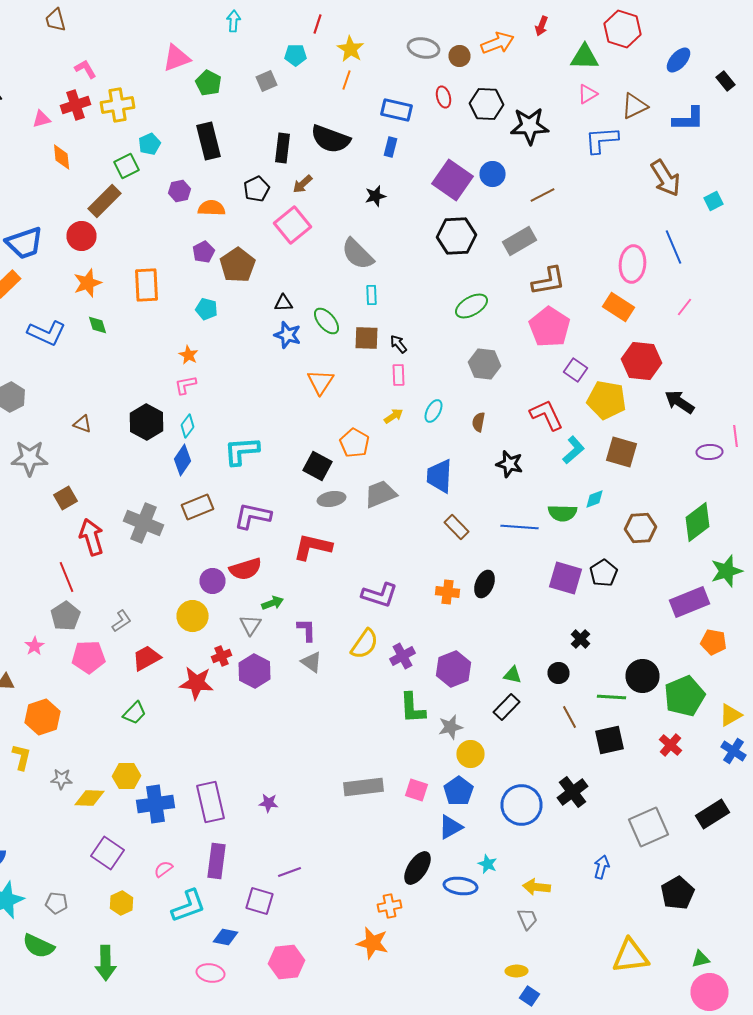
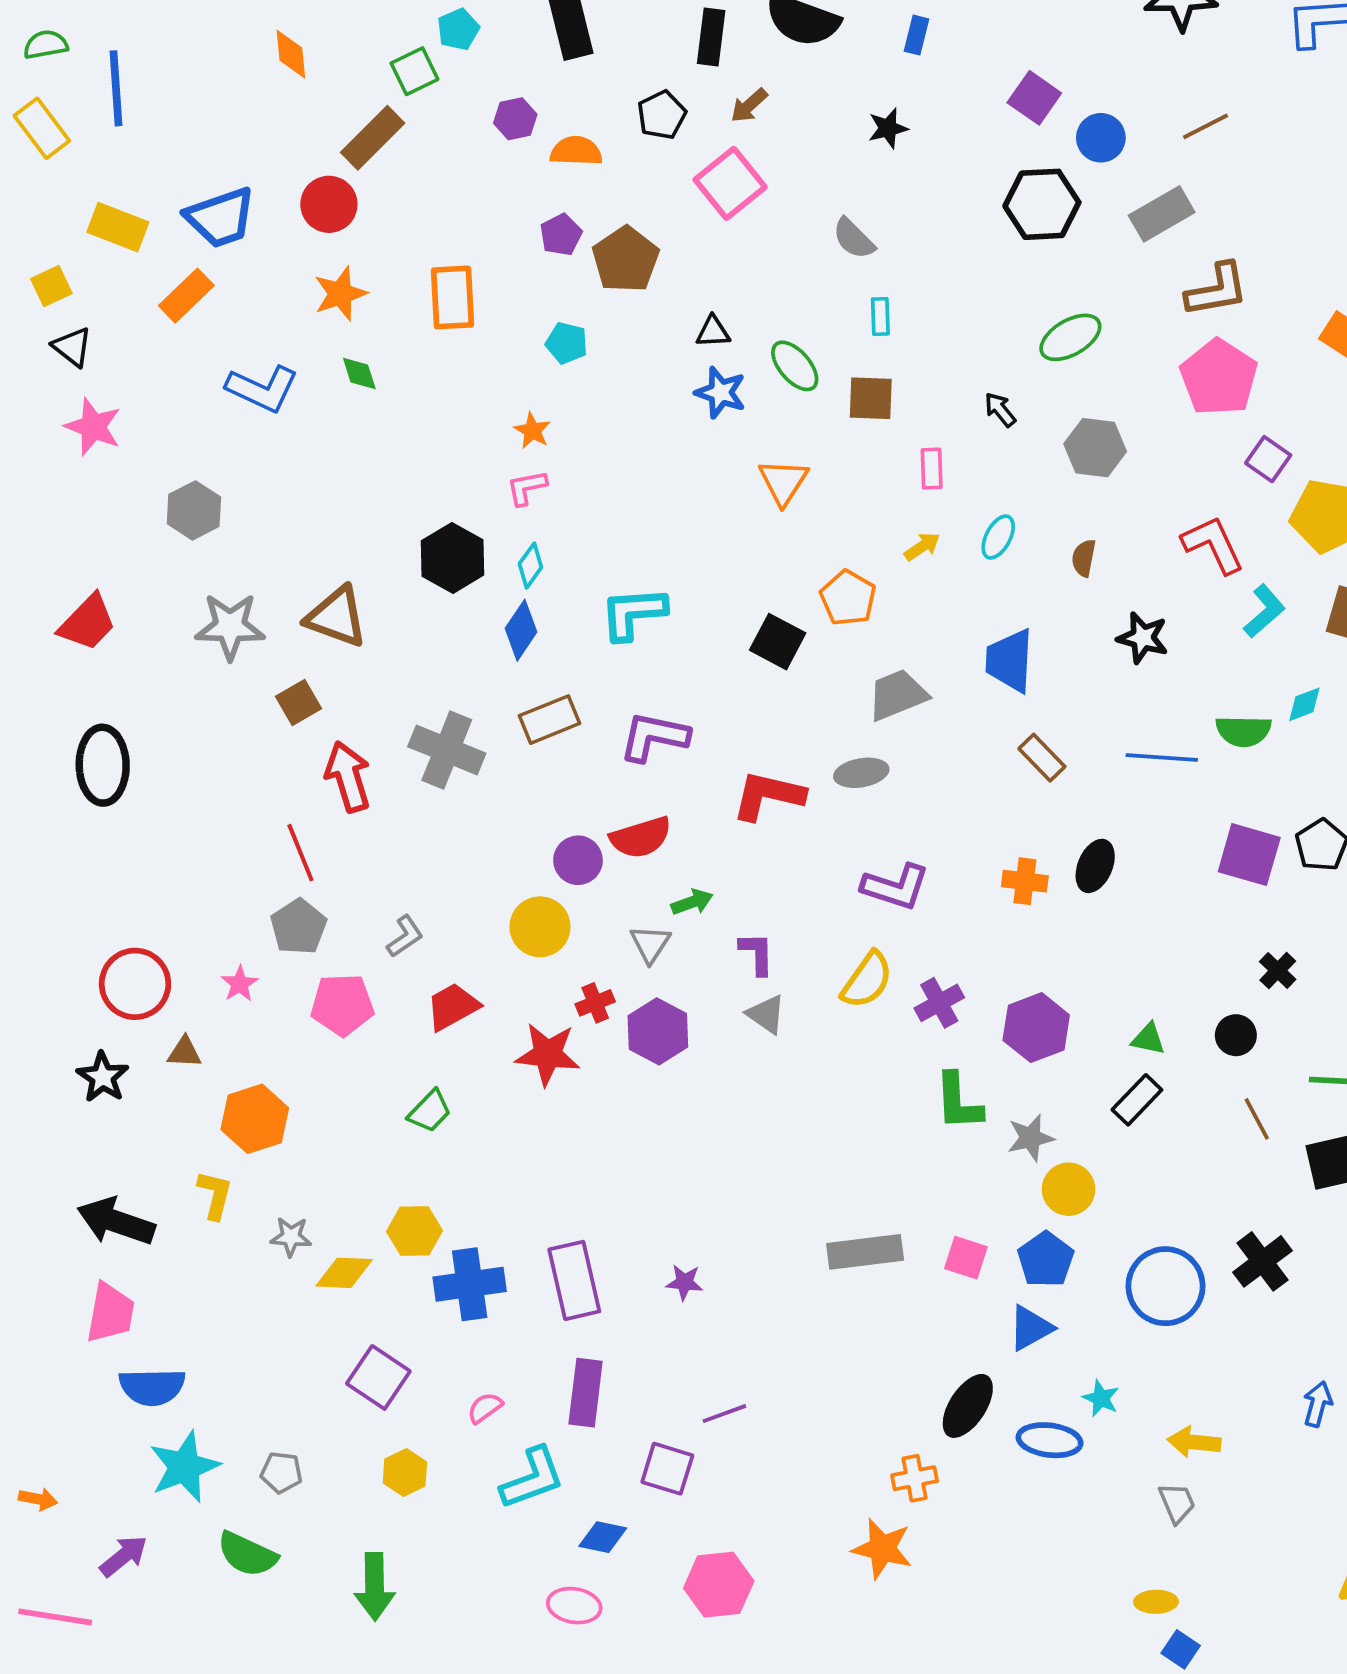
blue circle: (492, 174) -> (1101, 138), moved
purple square: (452, 180) -> (1034, 98), size x0.7
gray semicircle: (358, 254) -> (854, 239), size x0.7
black arrow: (398, 344) -> (1000, 410), moved
brown triangle: (82, 424) -> (337, 617), moved, size x1.8
gray ellipse: (332, 499) -> (861, 773), moved

